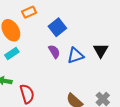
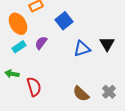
purple semicircle: (54, 52) -> (41, 43), moved, turned -112

